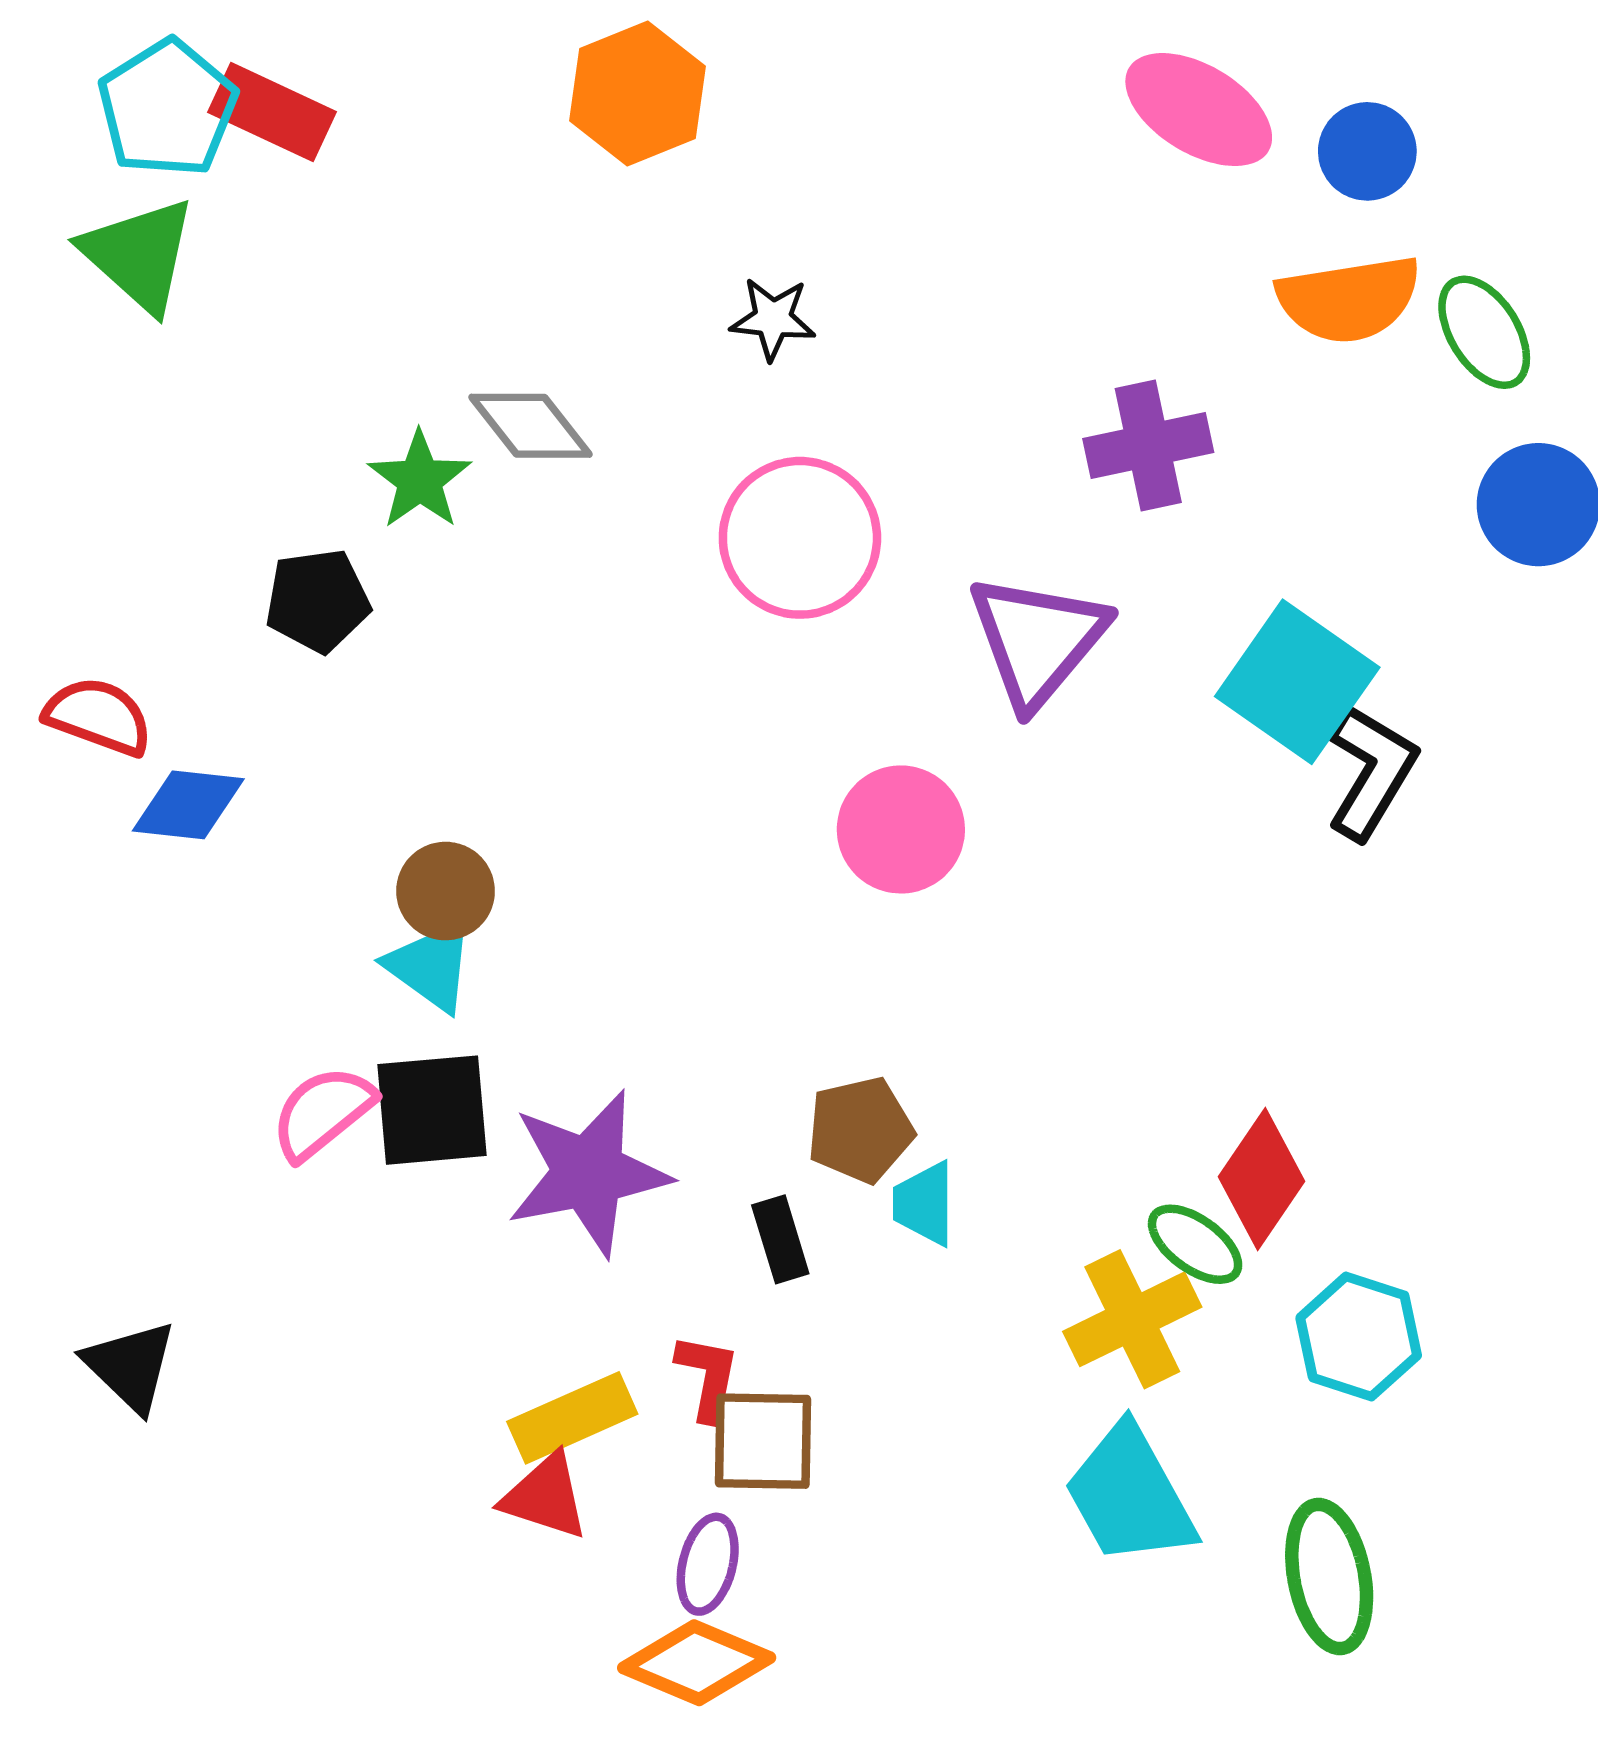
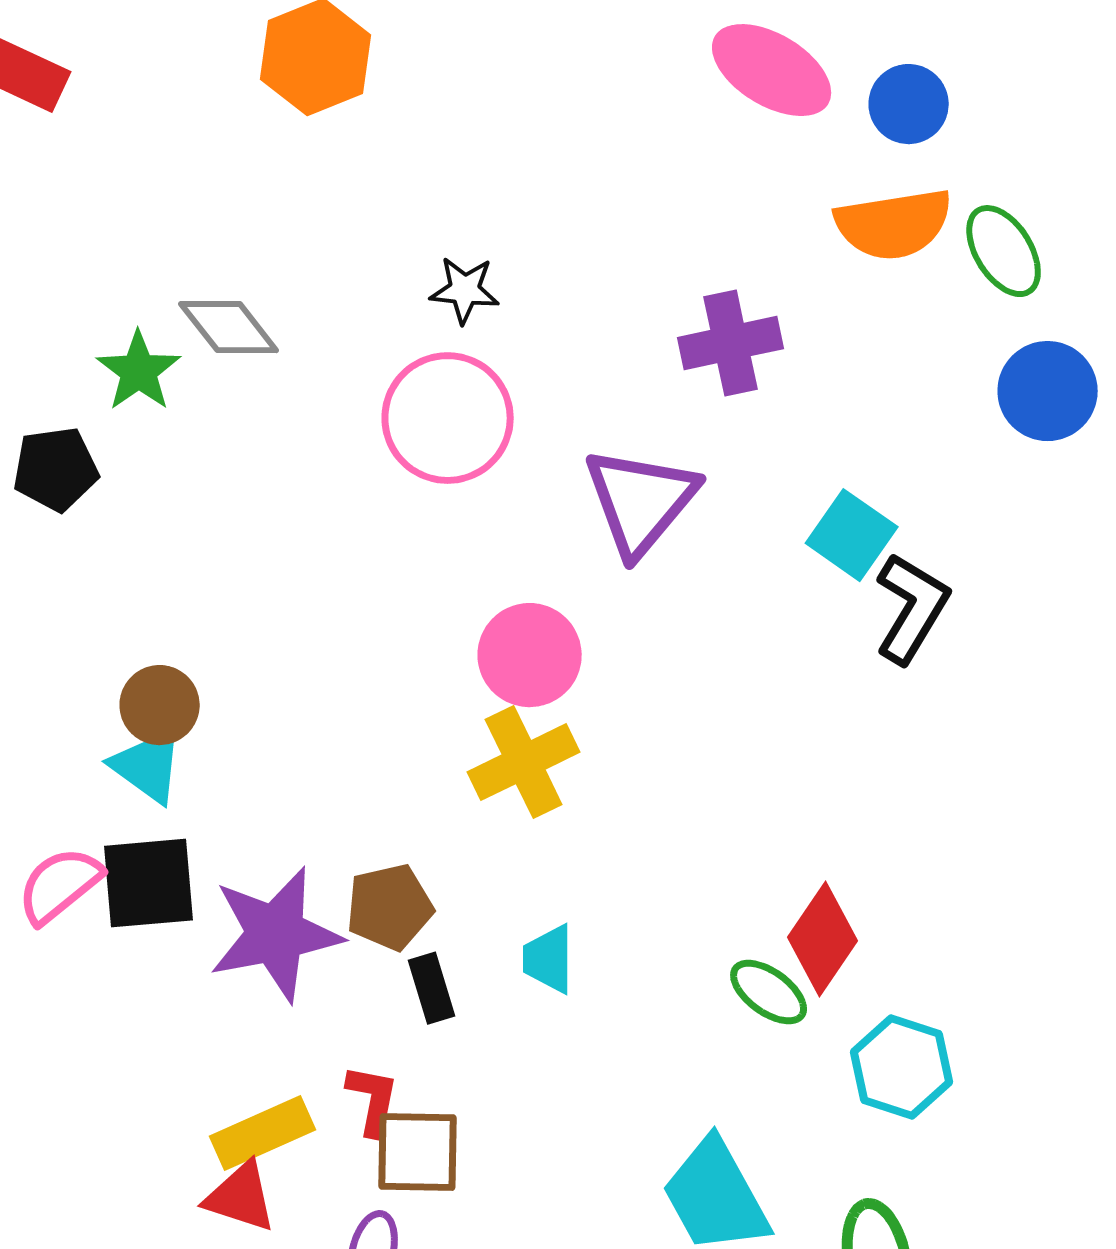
black star: (773, 319) -> (465, 290), moved
cyan square: (1297, 682) -> (852, 535), size x0.7
brown pentagon: (860, 1130) -> (390, 907), moved
yellow cross: (1132, 1319) -> (524, 762), moved

